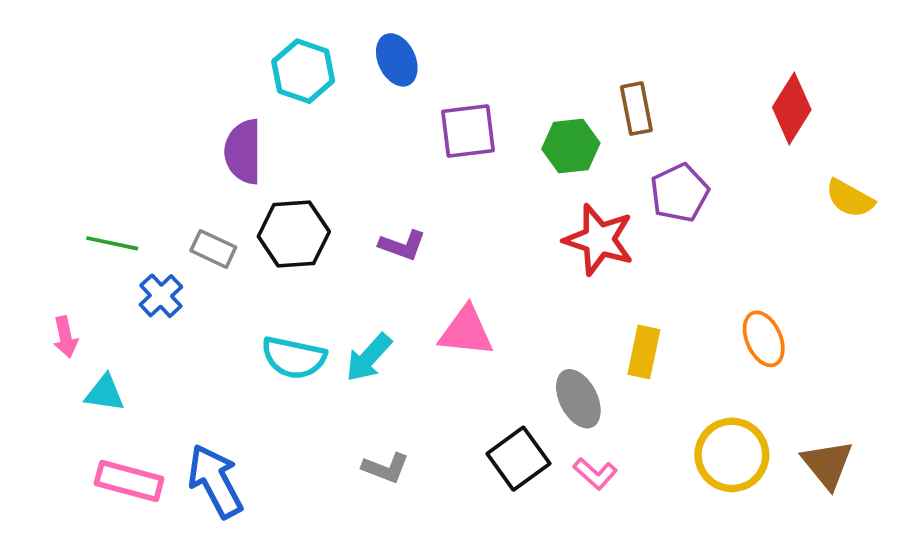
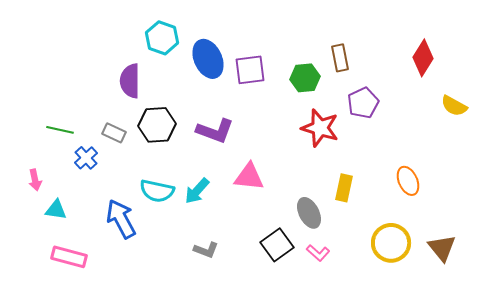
blue ellipse: (397, 60) -> (208, 59), moved, size x1.4
purple L-shape: (402, 245) -> (215, 131), size x1.5
blue arrow: (215, 481) -> (121, 219), moved

